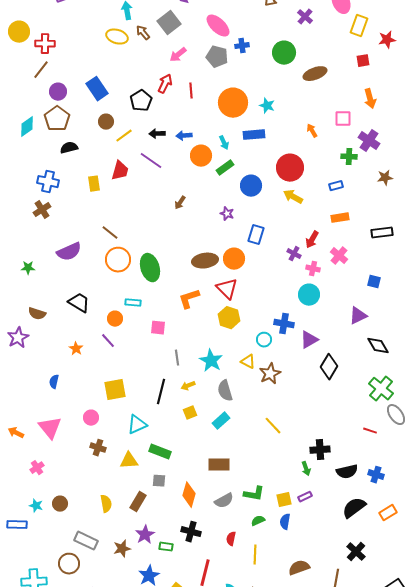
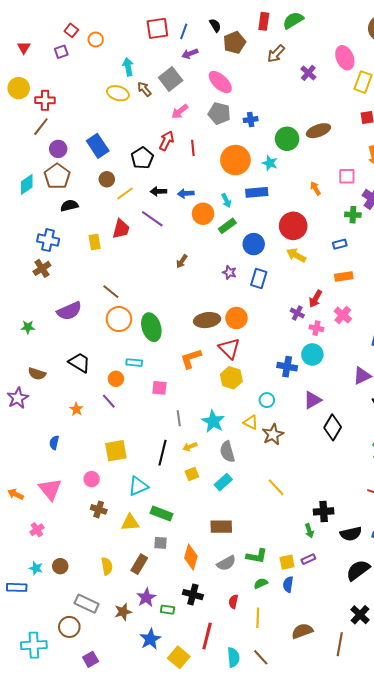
blue cross: (242, 46) -> (251, 120), moved
green circle: (284, 53) -> (287, 139), moved
blue rectangle: (256, 235) -> (259, 279), moved
blue cross: (284, 324) -> (287, 367), moved

